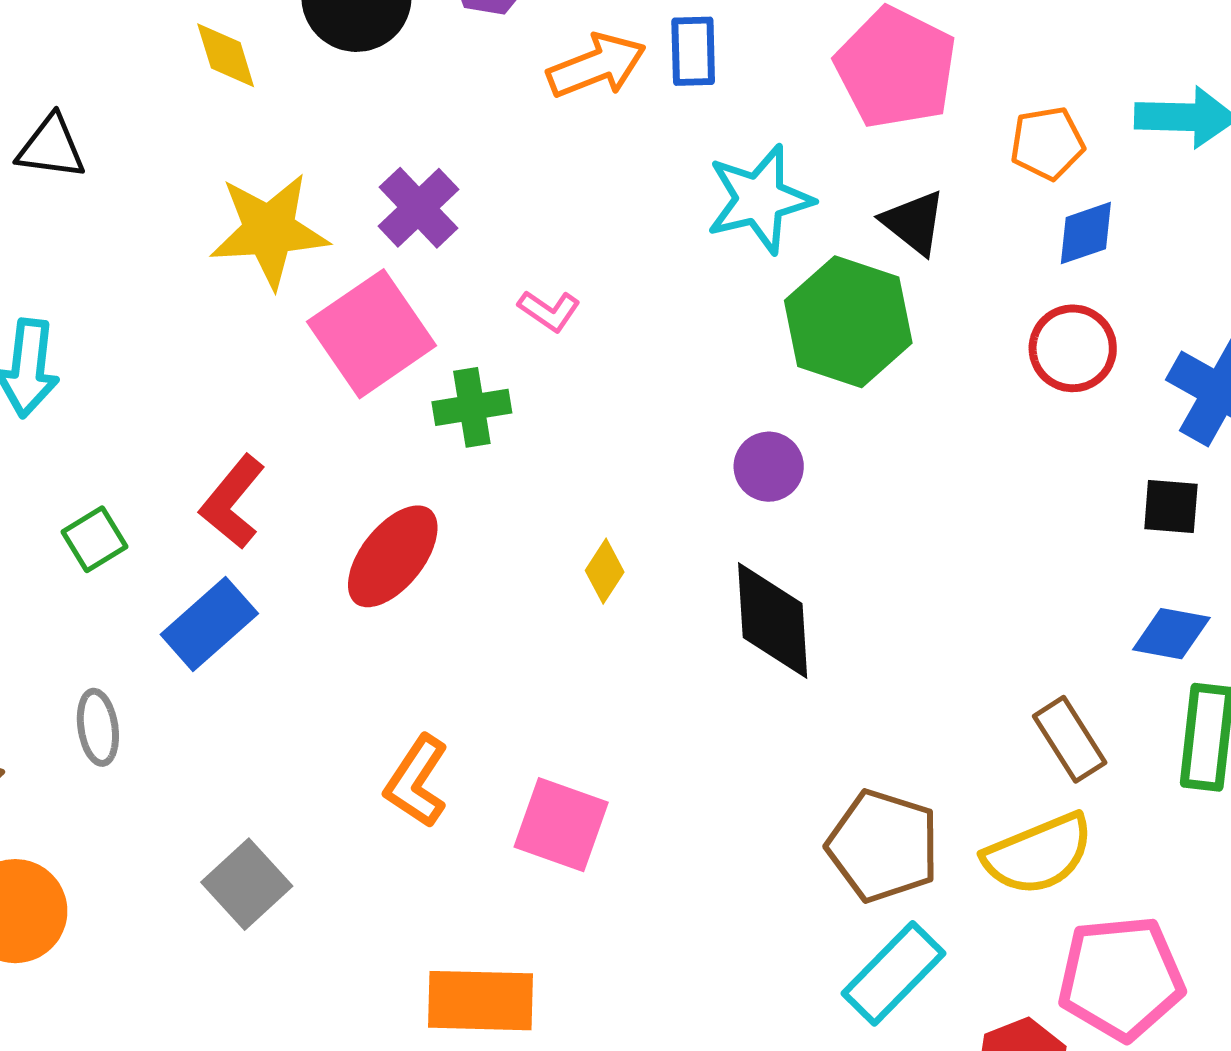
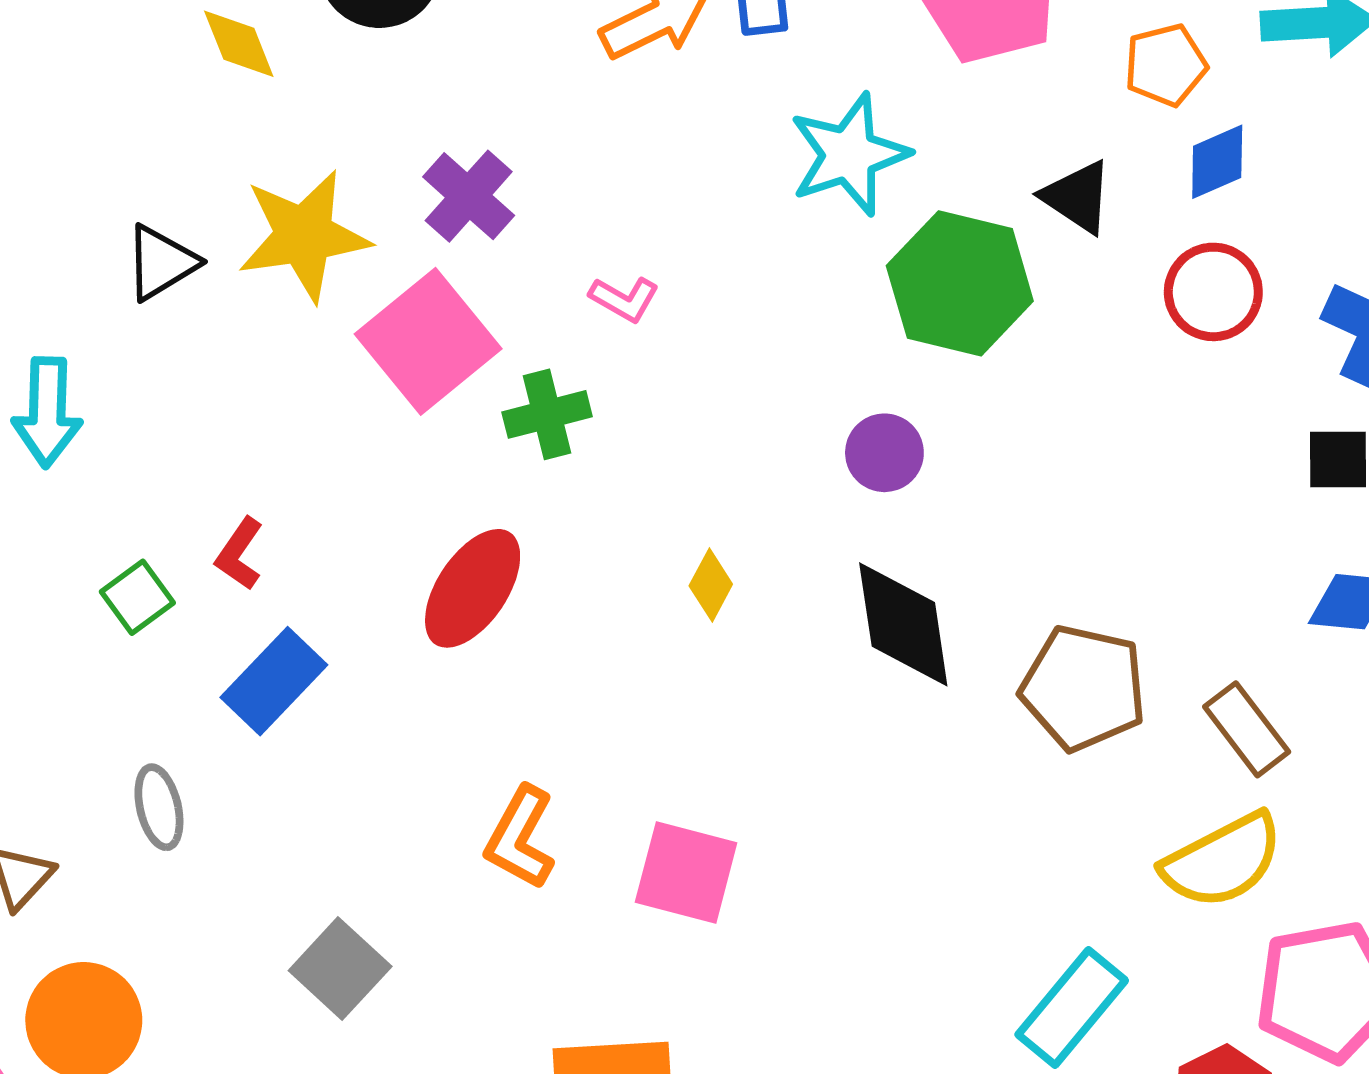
black triangle: (51, 147) -> (161, 263), moved, turned -34
black triangle: (914, 222) -> (1077, 197), moved
red L-shape: (232, 502) -> (239, 554), moved, size x0.7
brown pentagon: (883, 846) -> (1083, 688), moved

